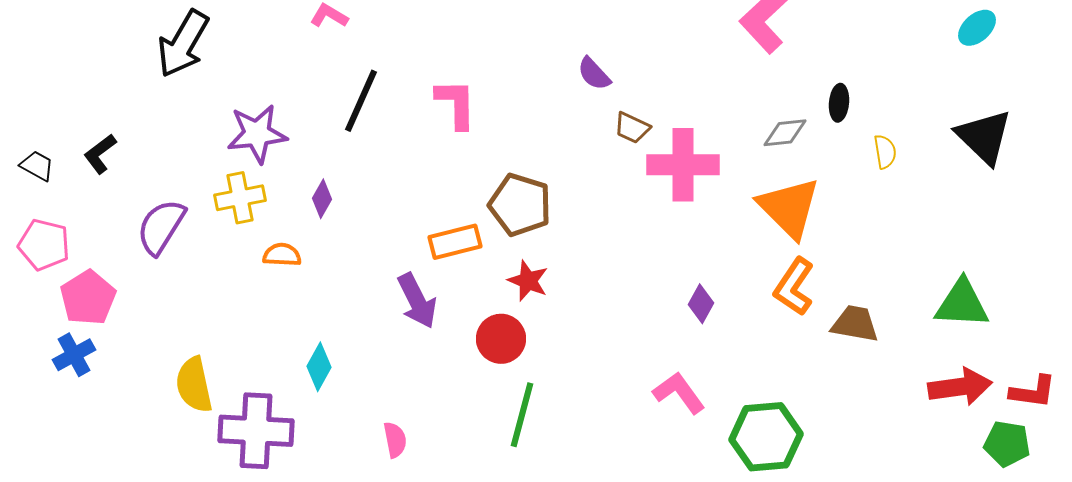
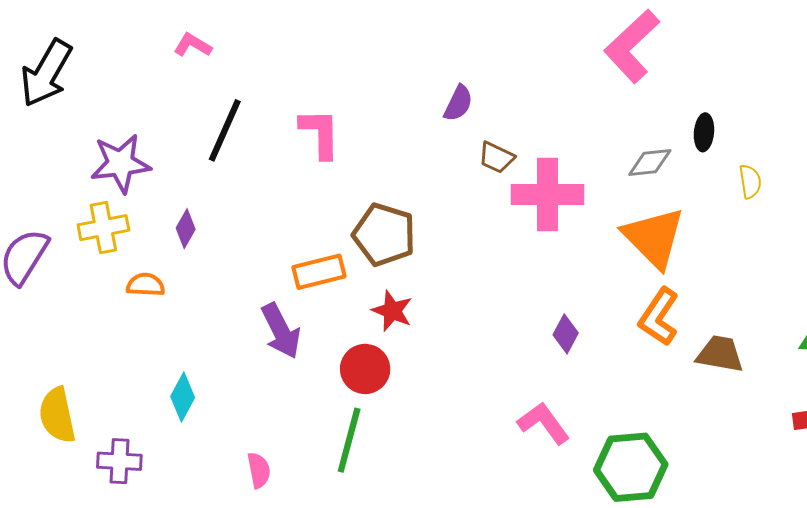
purple semicircle: (594, 74) -> (458, 103), turned -111
green line: (522, 415) -> (349, 440), moved
purple cross: (256, 431) -> (119, 461), size x0.6

